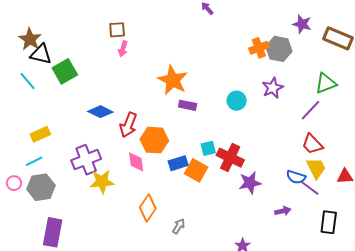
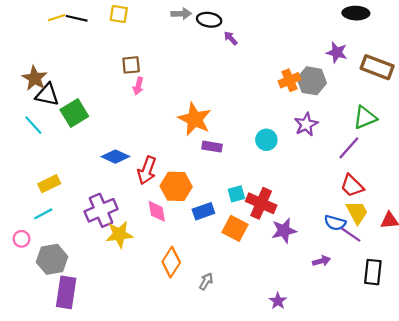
orange square: (196, 170) -> (235, 228), moved
gray hexagon: (41, 187) -> (52, 259), moved

